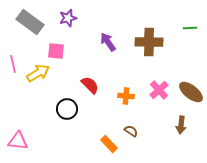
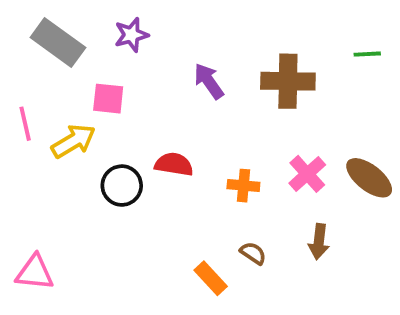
red semicircle: (90, 85) -> (174, 164), turned -36
black circle: (67, 109) -> (122, 186), moved
brown arrow: (181, 125) -> (319, 242), moved

